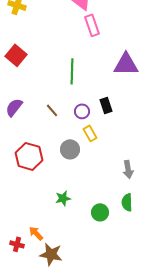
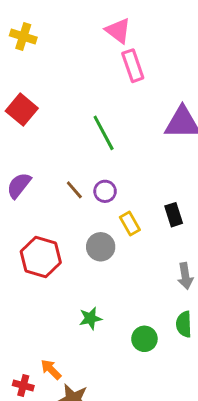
green line: (72, 71) -> (104, 133), turned -30
black rectangle: (106, 105) -> (174, 215), moved
purple circle: (82, 111) -> (105, 191), moved

